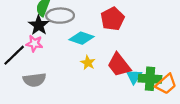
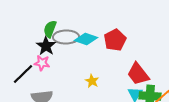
cyan diamond: (81, 38) -> (86, 39), moved
red trapezoid: (119, 65) -> (138, 74), moved

